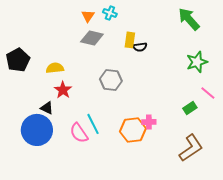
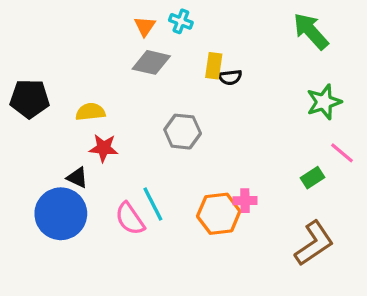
black pentagon: (18, 60) -> (30, 99), turned 30
red star: (63, 90) -> (104, 148), turned -30

